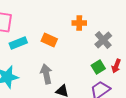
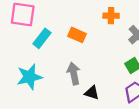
cyan rectangle: (18, 43) -> (42, 38), turned -30

